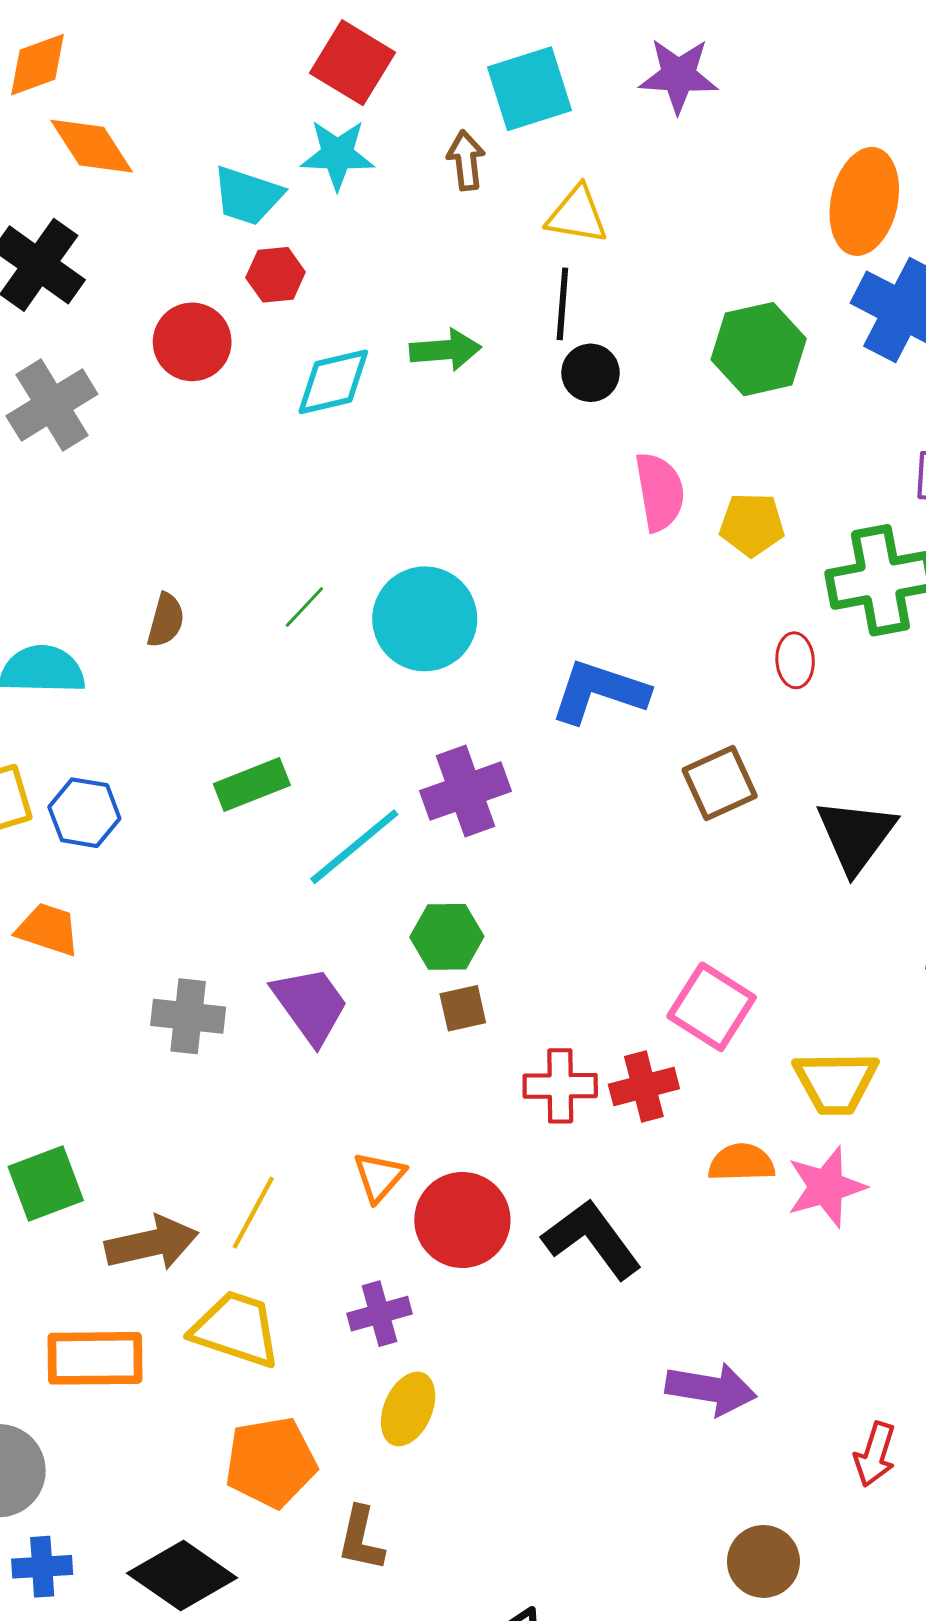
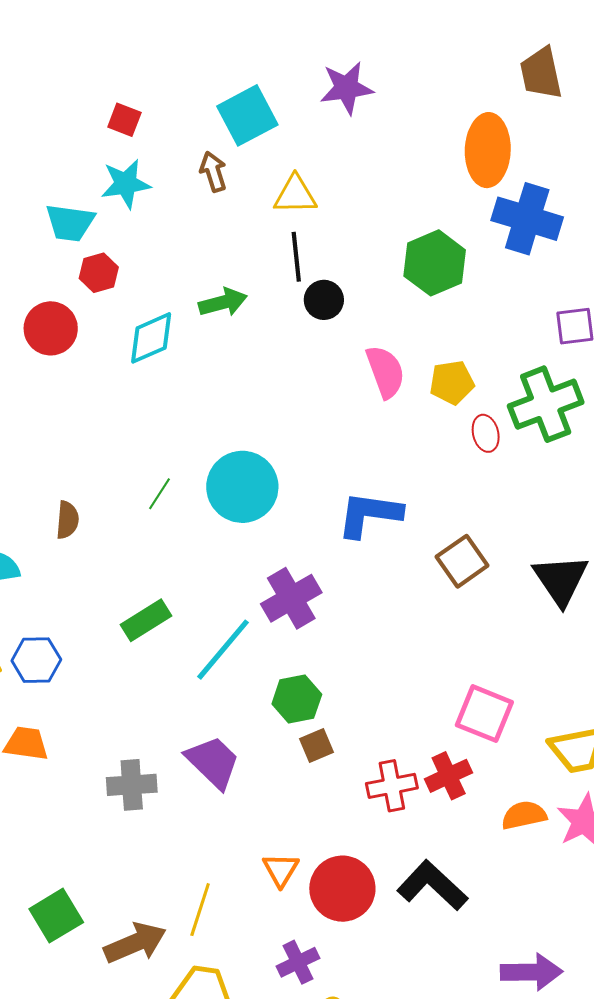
red square: (352, 63) -> (124, 120), size x0.6
red ellipse: (795, 660) -> (486, 433), moved

